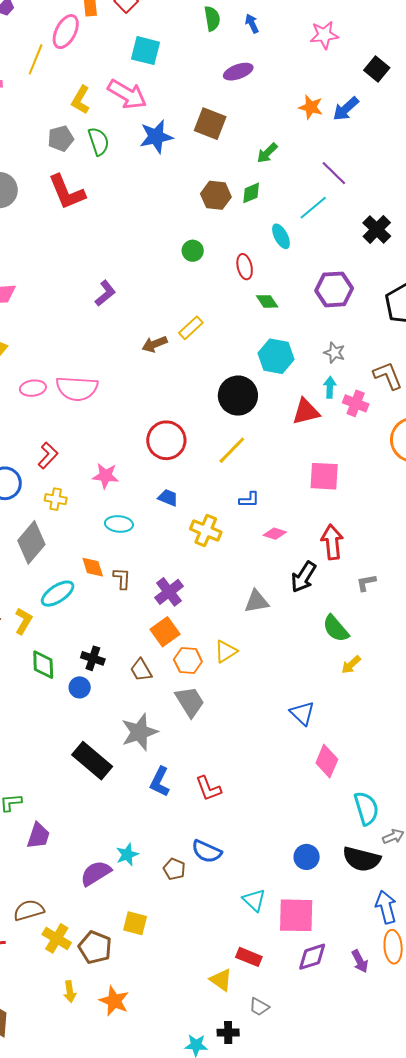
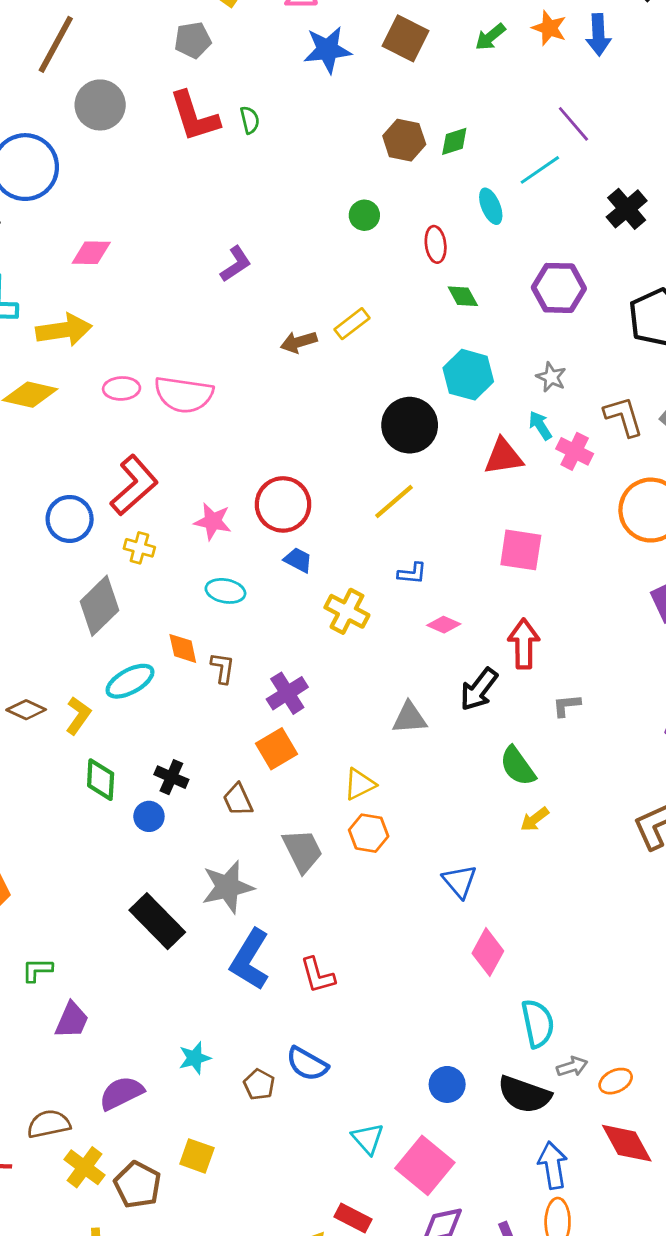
blue arrow: (346, 109) -> (598, 35), turned -56
green semicircle: (99, 141) -> (250, 120), moved, size x0.7
green arrow: (267, 153) -> (490, 37), moved
cyan arrow: (330, 387) -> (540, 425), turned -40
red circle: (166, 440) -> (283, 504), moved
red L-shape: (48, 455) -> (134, 485), size x1.6
orange hexagon: (188, 661) -> (369, 833), moved
blue L-shape: (160, 782) -> (250, 960), size x1.4
purple semicircle: (96, 873) -> (121, 1093), moved
pink square: (296, 915) -> (425, 1165), turned 33

